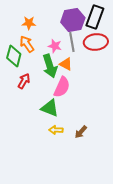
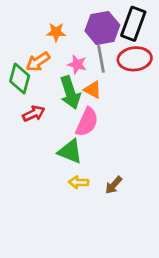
orange star: (29, 23) -> (56, 32), moved
orange arrow: (27, 44) -> (38, 62), turned -90
red arrow: (24, 81) -> (34, 114), turned 35

